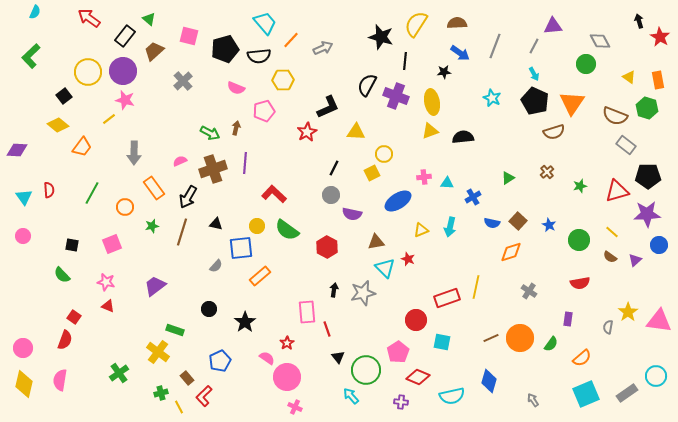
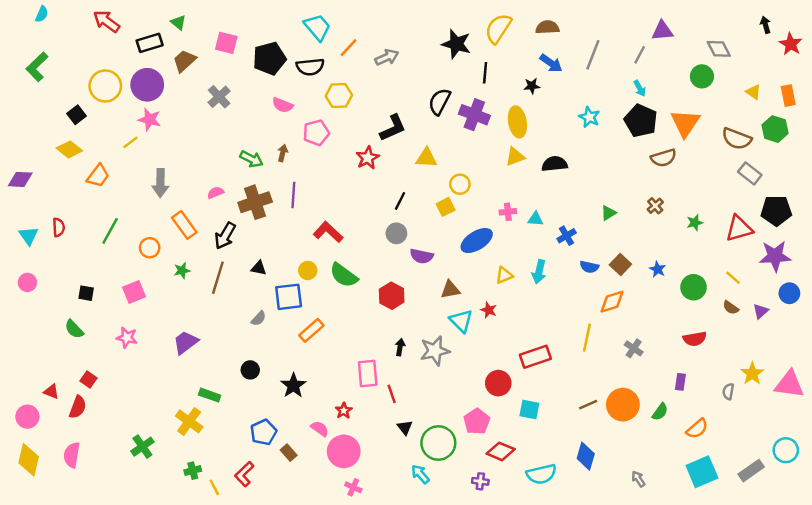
black rectangle: (125, 36) -> (150, 43), turned 35
yellow line: (476, 287) -> (587, 338), moved
red triangle: (108, 306) -> (51, 391), moved
brown rectangle: (187, 378) -> (289, 453), moved

